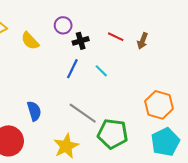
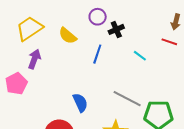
red line: (116, 37) -> (169, 42), moved
blue line: (72, 69) -> (97, 54), moved

